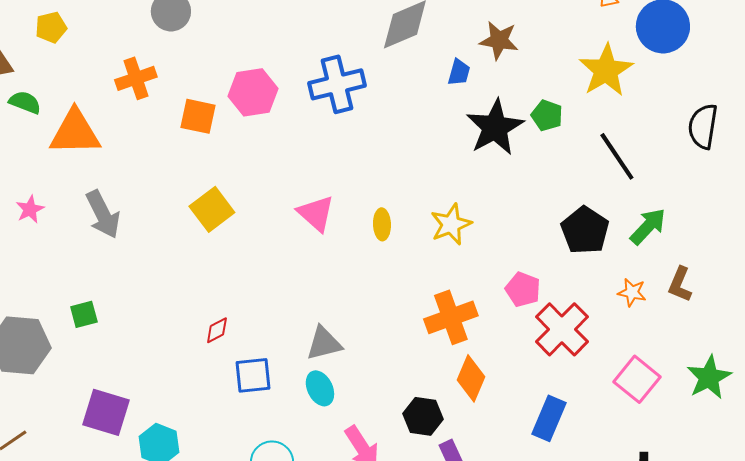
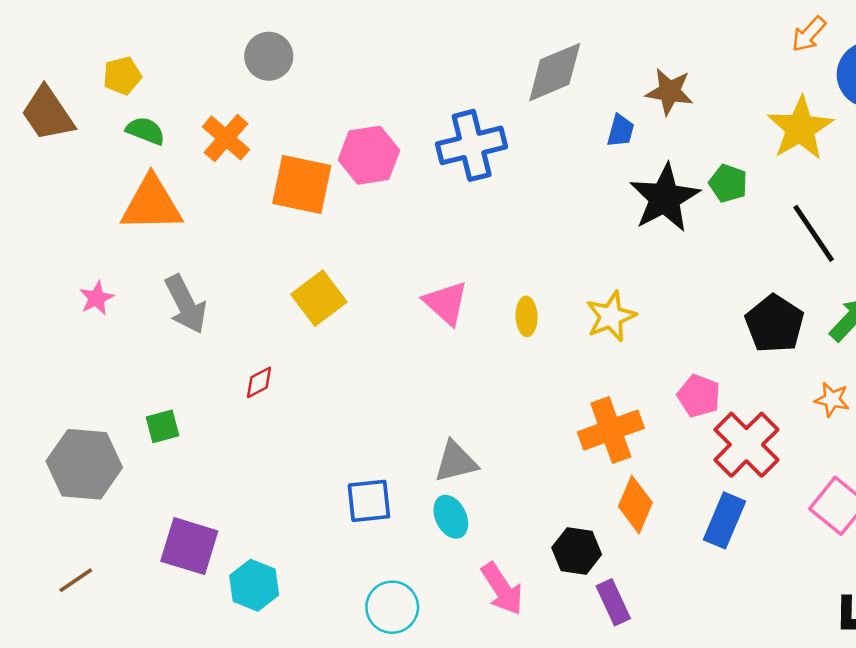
orange cross: (136, 78) -> (226, 138), turned -30
green semicircle: (25, 102) -> (145, 131), moved
orange square: (198, 116) -> (302, 184), size x1.4
red diamond: (217, 330) -> (259, 382), moved
blue rectangle: (549, 418) -> (724, 520), moved

